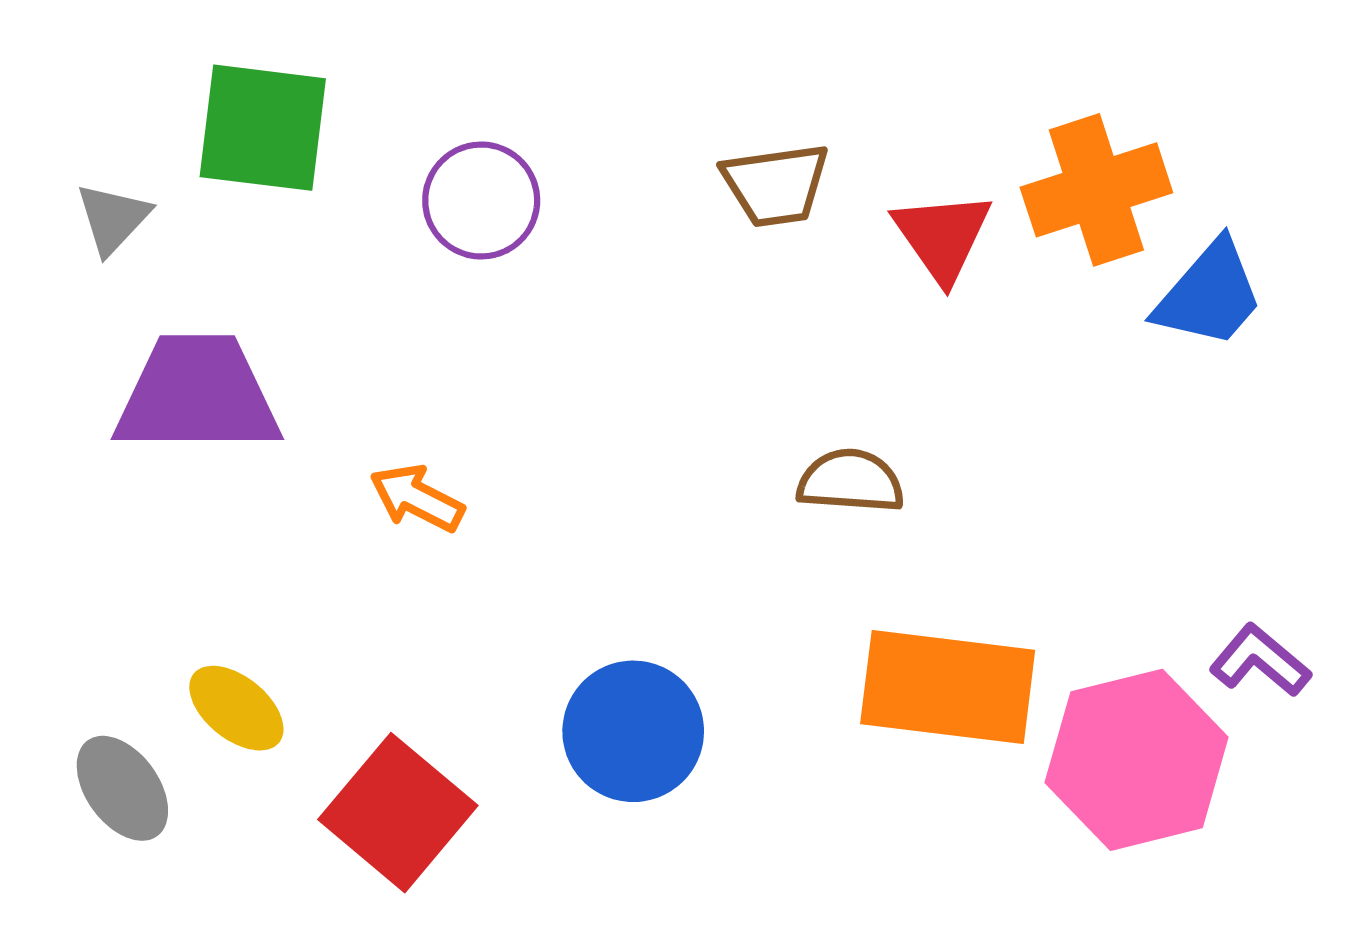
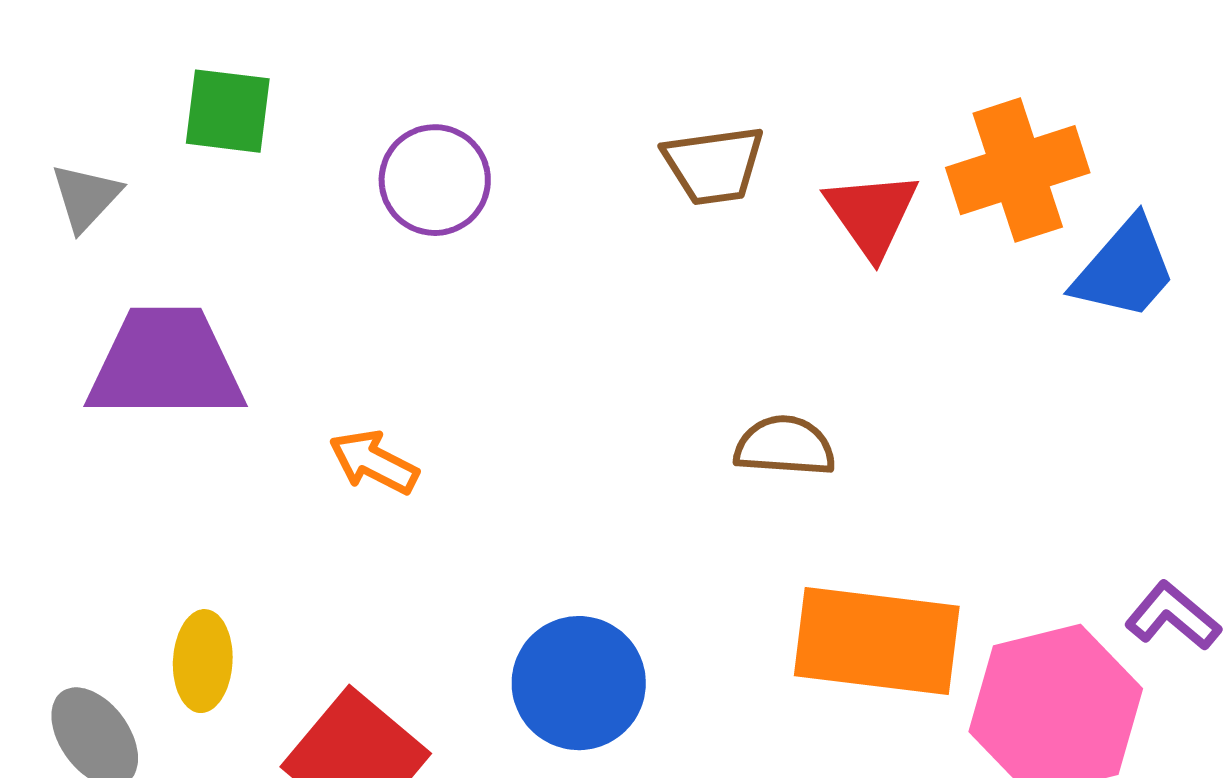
green square: (263, 128) -> (228, 111), size x0.7
yellow ellipse: (236, 708) -> (203, 661), turned 54

